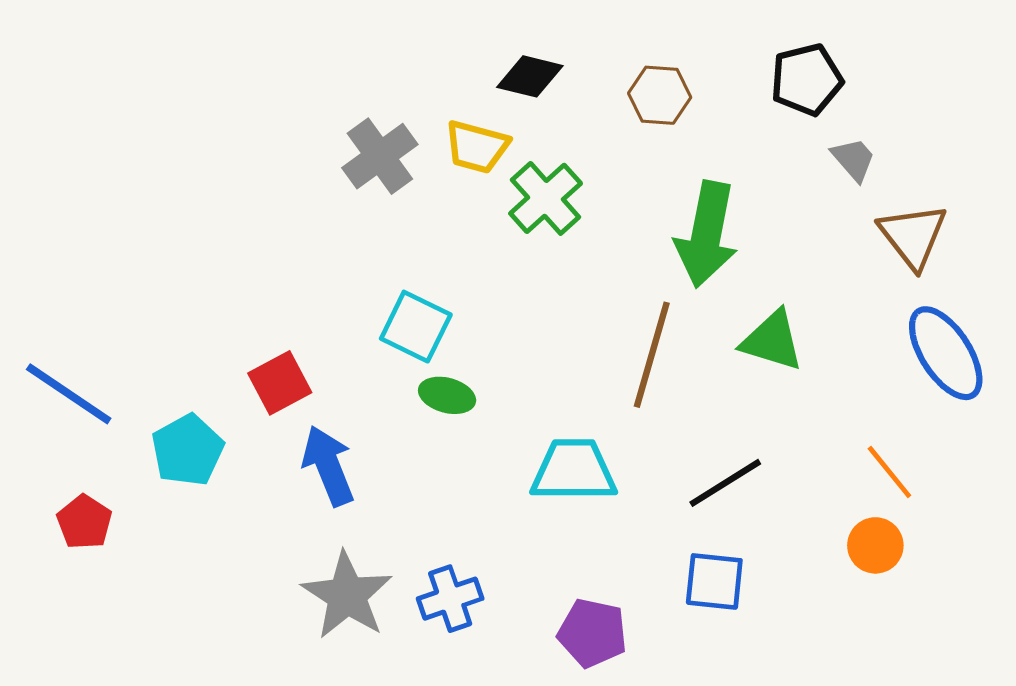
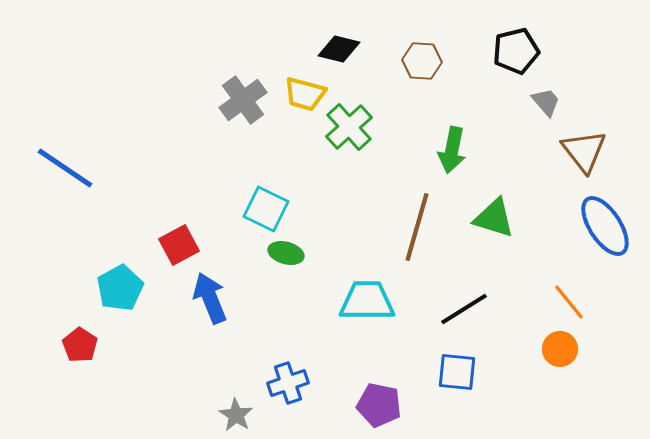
green arrow: (707, 234) -> (452, 150), size x0.7
blue line: (69, 394) -> (65, 168), moved
red pentagon: (84, 522) -> (80, 345), moved
gray star: (347, 595) -> (236, 415), moved, size x0.6

